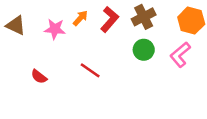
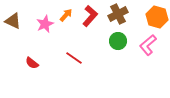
pink star: (55, 29) -> (45, 24), turned -30

